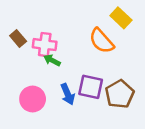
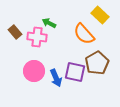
green arrow: (52, 60) -> (49, 23), moved
brown pentagon: (120, 94) -> (97, 63), moved
pink circle: (33, 99) -> (34, 71), moved

